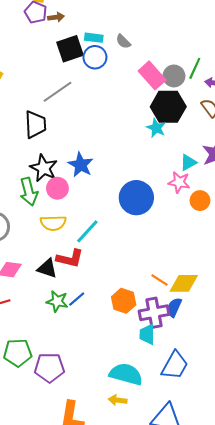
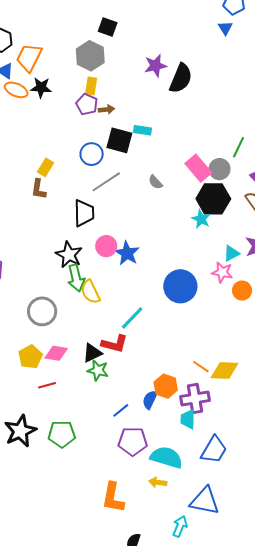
gray semicircle: (123, 41) -> (155, 182), moved
black square: (70, 49) -> (119, 140), turned 32
blue circle: (95, 57) -> (92, 154), moved
green line: (195, 68) -> (239, 147), moved
black star: (44, 168) -> (69, 255), moved
pink circle: (57, 188) -> (106, 246), moved
yellow semicircle: (53, 223) -> (90, 292), moved, turned 65
black triangle: (47, 268) -> (92, 353), turned -45
blue line: (77, 299) -> (121, 410), moved
green star: (57, 301) -> (98, 370), moved
blue semicircle: (174, 307) -> (150, 400), moved
purple pentagon: (49, 368) -> (133, 441), moved

